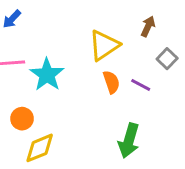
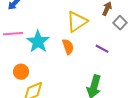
gray square: (167, 59) -> (120, 23), moved
orange semicircle: (111, 82) -> (68, 47), moved

